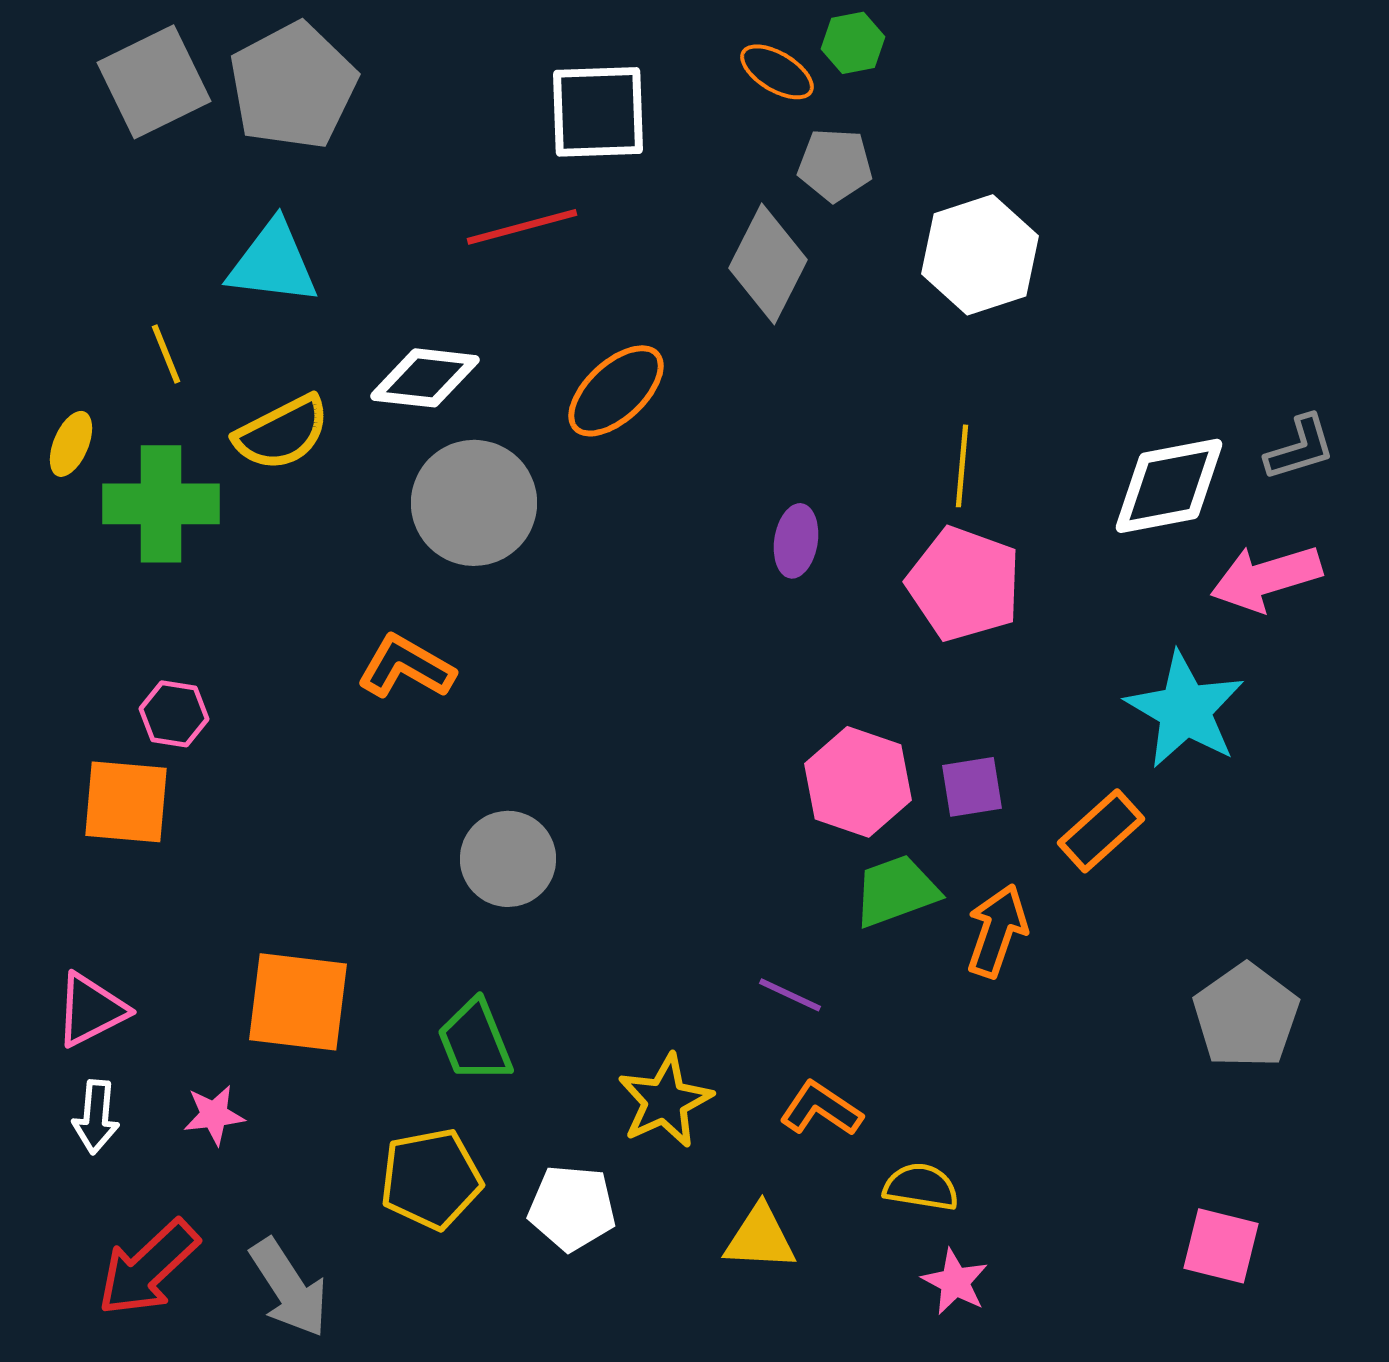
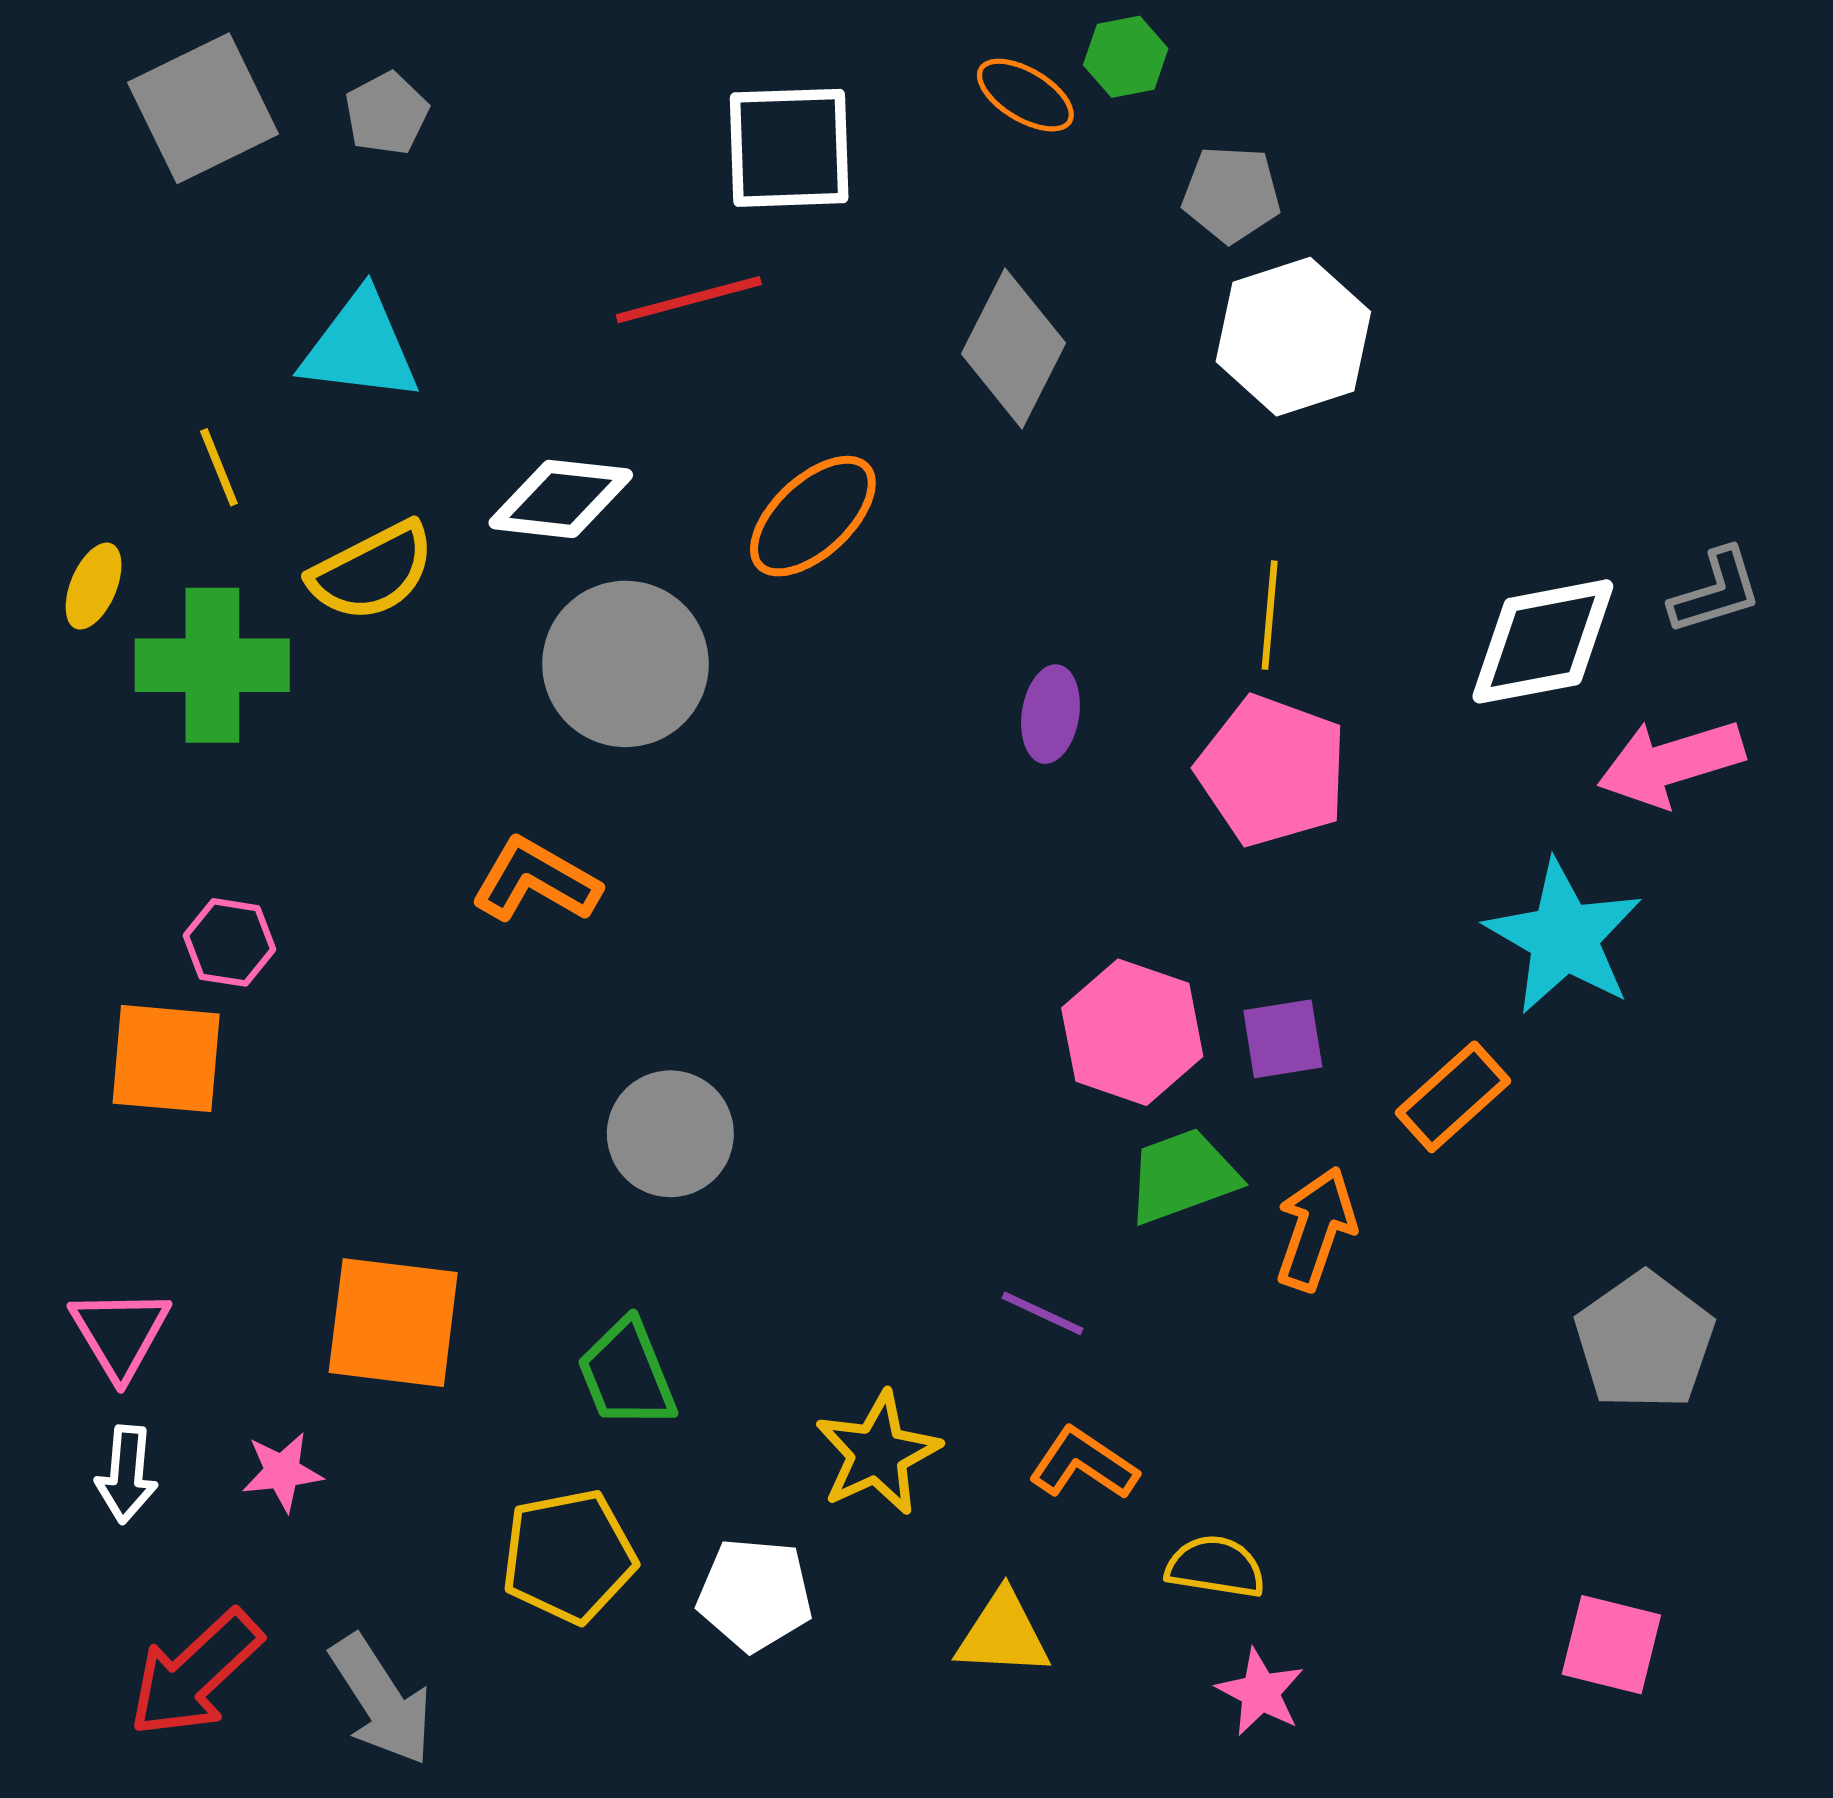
gray pentagon: (293, 86) -> (387, 114), size x0.5
gray pentagon: (835, 165) -> (1231, 194), moved
pink triangle: (91, 1010) -> (120, 1333), turned -34

